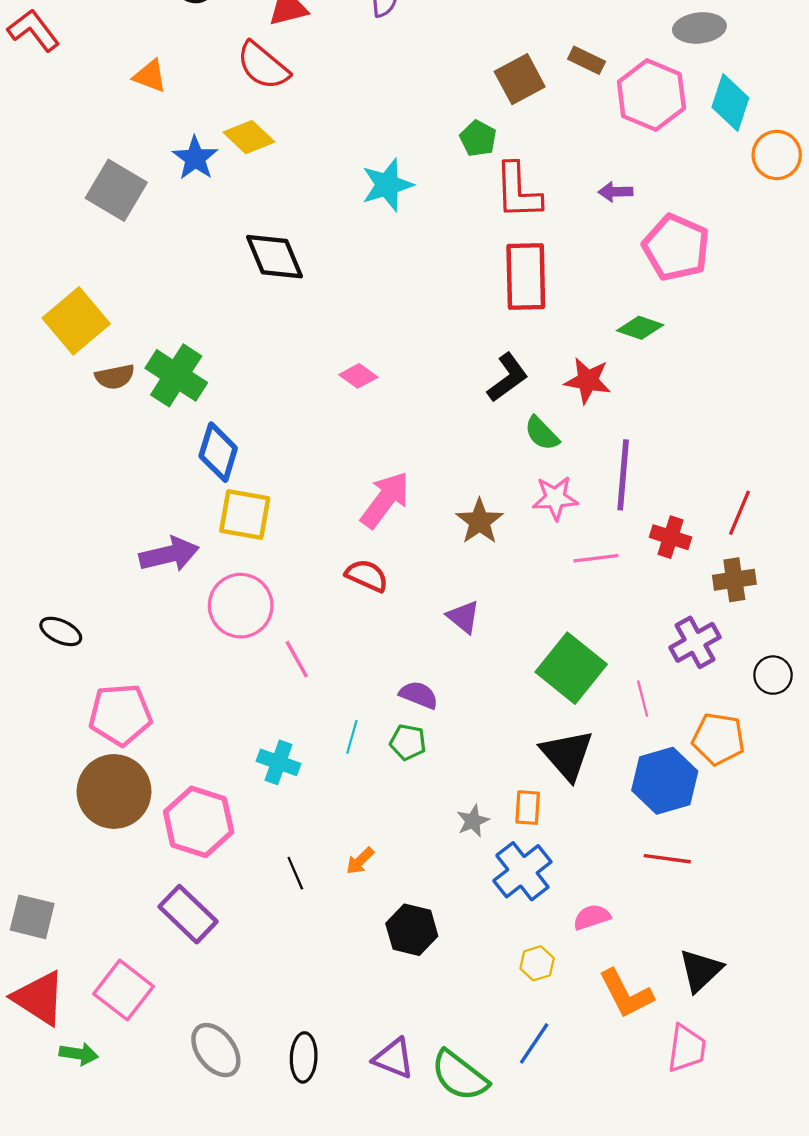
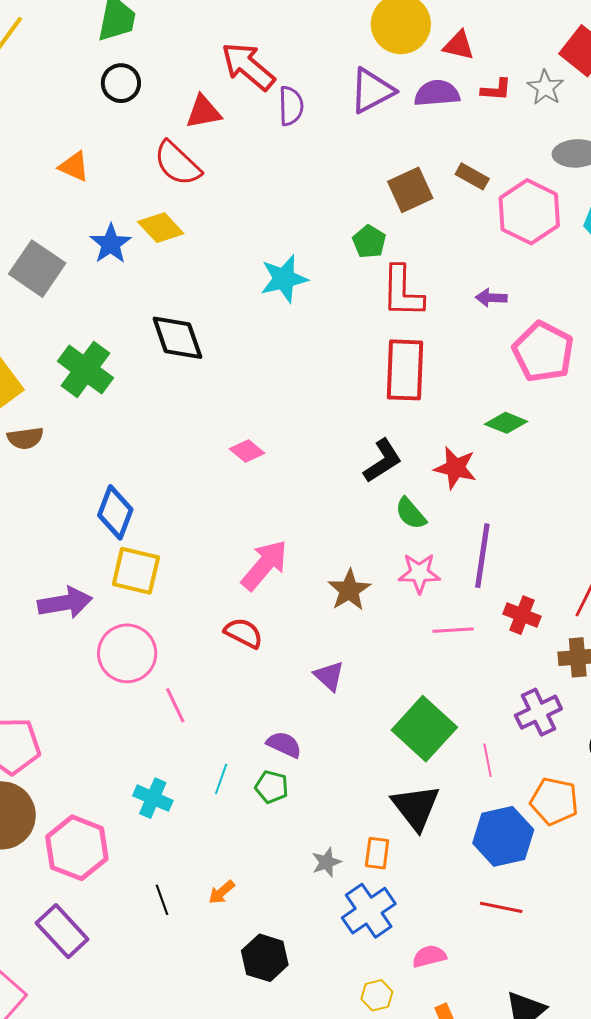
green cross: (176, 375) -> (85, 370), moved

